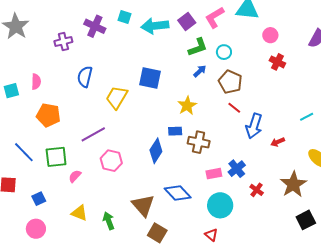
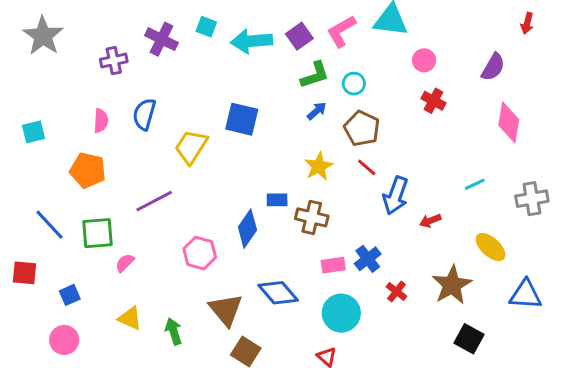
pink semicircle: (36, 82) -> (101, 121), moved
yellow star: (187, 106) -> (319, 166), moved
pink hexagon: (111, 161) -> (200, 253), moved
black square: (306, 220) -> (469, 339), turned -36

